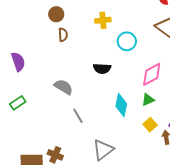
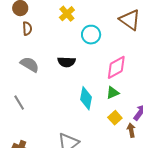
yellow cross: (103, 20) -> (67, 14), turned -35
gray semicircle: (63, 87) -> (30, 64), moved
gray line: (78, 116) -> (19, 103), moved

